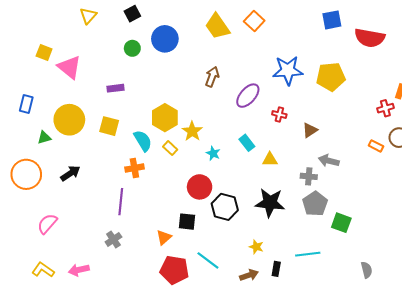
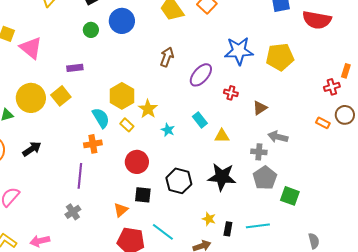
yellow square: (109, 126) -> (61, 96), moved, turned 36
red circle: (200, 187) -> (137, 162), moved
black rectangle: (276, 269) -> (228, 229), moved

